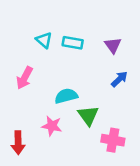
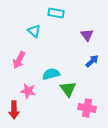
cyan rectangle: (73, 43) -> (56, 13), moved
pink star: (52, 126) -> (28, 91), moved

